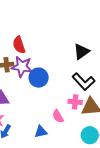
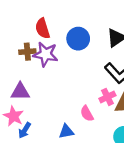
blue circle: (39, 78) -> (78, 39), moved
pink cross: (75, 102) -> (107, 97), turned -32

